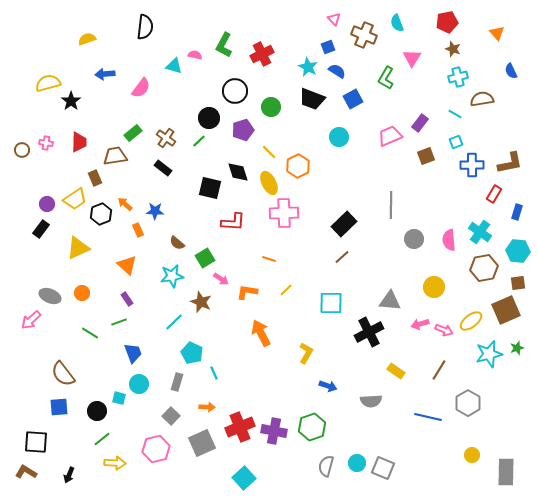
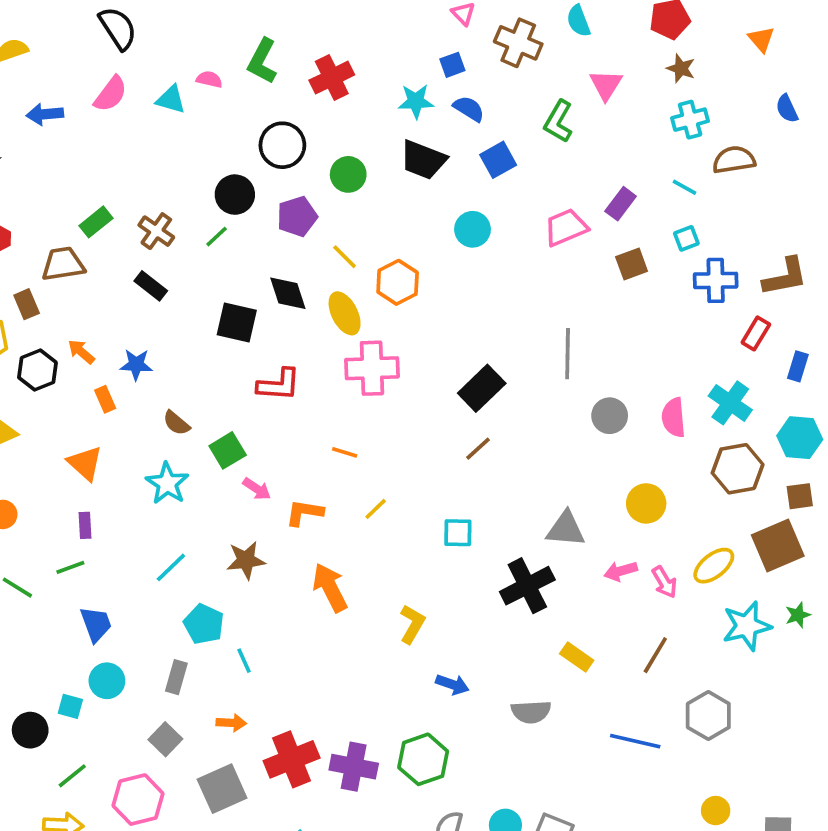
black semicircle: (145, 27) -> (118, 28), turned -40
cyan star: (308, 67) -> (416, 101), turned -30
pink semicircle: (141, 88) -> (111, 94), moved
cyan star: (172, 276) -> (167, 483), turned -30
purple rectangle: (127, 299) -> (85, 525), turned 32
brown star: (201, 302) -> (246, 560), moved, turned -30
cyan square: (331, 303) -> (458, 533), size x0.7
pink arrow: (444, 330) -> (664, 582), turned 36
green line: (102, 439) -> (72, 776), moved

